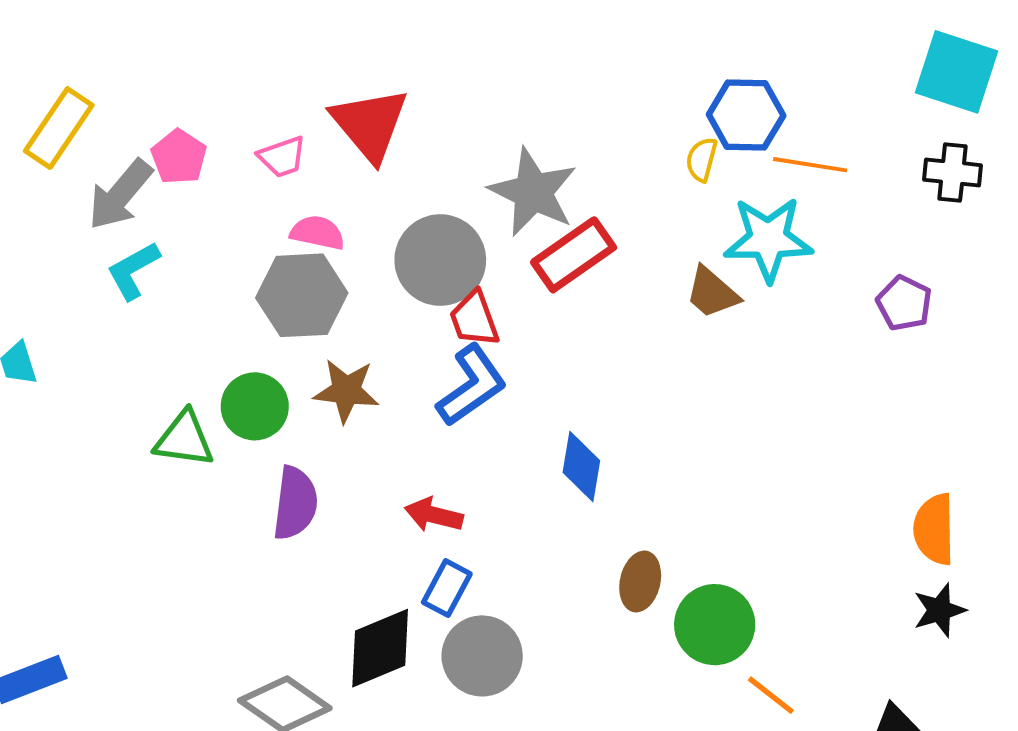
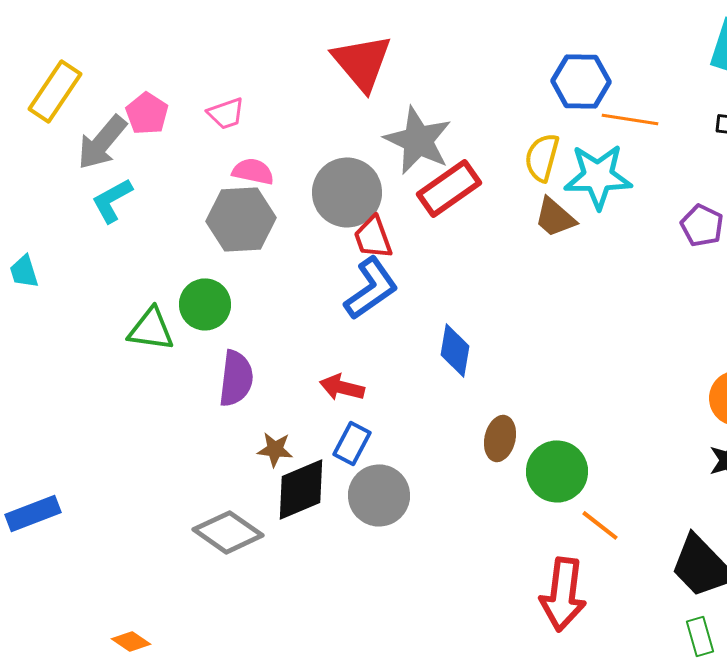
red triangle: (370, 124) -> (362, 62), moved
yellow semicircle: (702, 159) -> (542, 157), moved, size x1.4
brown star: (346, 391) -> (275, 449), moved, size x0.7

